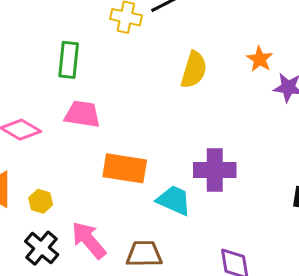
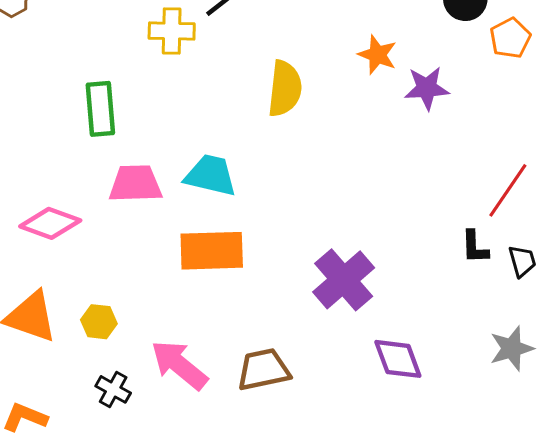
purple cross: (215, 170) -> (344, 280), moved, turned -30
cyan trapezoid: (174, 200) -> (211, 175), moved
black cross: (42, 248) -> (113, 389), size x0.7

